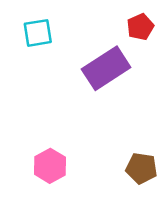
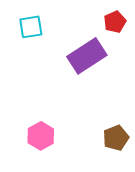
brown pentagon: (141, 168) -> (116, 138), turned -30

